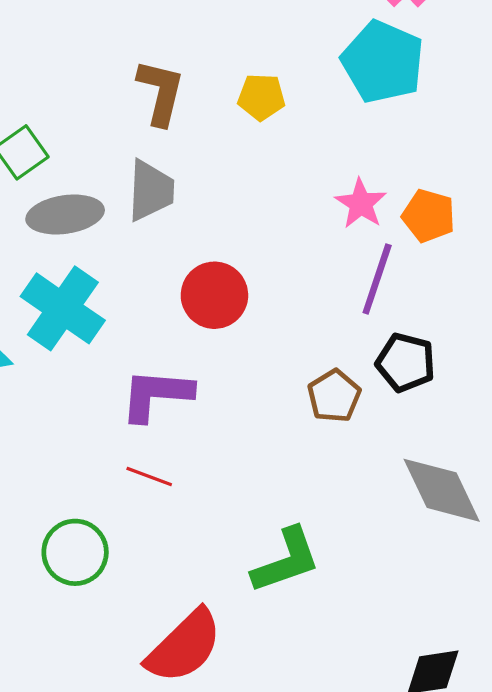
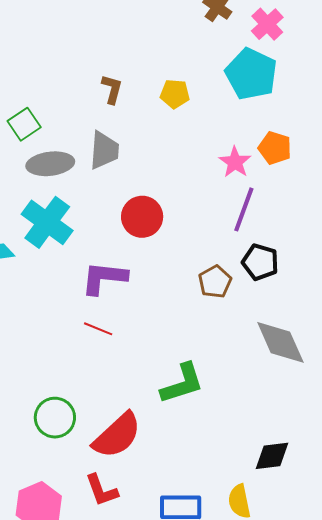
brown L-shape: (161, 92) -> (112, 89), size x0.7
orange pentagon: (429, 216) -> (275, 148), moved
green circle: (75, 552) -> (55, 418), moved

